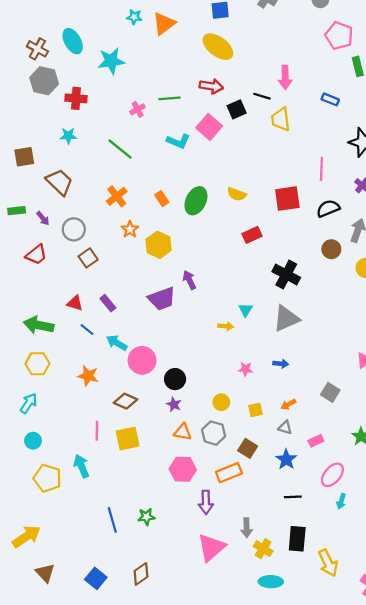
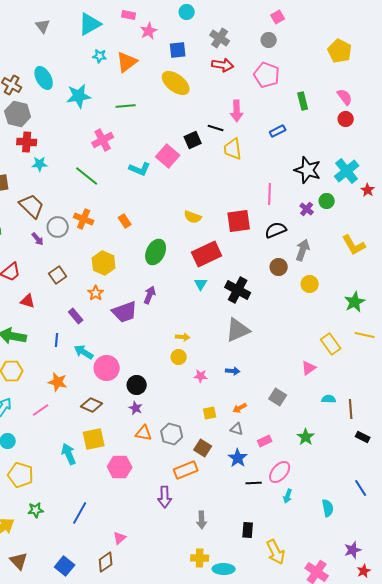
pink pentagon: (339, 36) -> (267, 75), moved
red arrow: (211, 86) -> (223, 65), moved
red cross: (76, 98) -> (27, 142), moved
green line: (170, 98) -> (126, 106), moved
blue rectangle: (330, 99) -> (278, 131), turned -49
pink cross: (138, 109) -> (103, 140), size x1.5
orange cross: (117, 196) -> (84, 219), turned -30
green ellipse: (196, 201) -> (156, 252), moved
purple arrow: (43, 218) -> (38, 239), moved
gray circle: (74, 229) -> (58, 227), moved
orange star: (130, 229) -> (96, 293), moved
red rectangle: (252, 235) -> (207, 254), size x1.6
yellow hexagon: (159, 245) -> (104, 263), moved
purple arrow: (189, 280) -> (150, 295), turned 48
red triangle: (75, 303) -> (28, 301), moved
cyan triangle: (245, 310) -> (201, 284), moved
blue line: (87, 330) -> (57, 340), turned 56
yellow circle: (221, 402) -> (179, 357), moved
pink line: (97, 431) -> (41, 410), moved, turned 54
cyan arrow: (81, 466) -> (69, 454), moved
pink hexagon: (183, 469) -> (120, 467), moved
black line: (293, 497) -> (254, 483), moved
green star: (146, 517) -> (36, 510), moved
blue line: (112, 520) -> (80, 513), turned 45
black rectangle: (297, 539) -> (248, 530), size x0.7
pink triangle: (211, 547) -> (120, 538), moved, size x0.5
yellow cross: (263, 549) -> (200, 558), moved, turned -30

